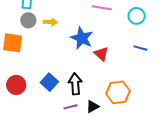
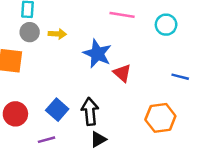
blue line: (140, 48) -> (180, 77), moved
orange hexagon: (118, 92) -> (160, 118), moved
black triangle: (93, 106) -> (98, 139), moved
purple line: (70, 107) -> (46, 140), moved

